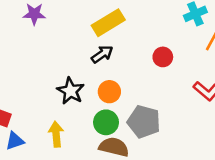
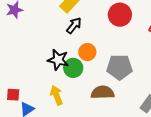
red circle: (163, 57) -> (120, 15), size x1.5
green circle: (106, 122) -> (73, 68), moved

